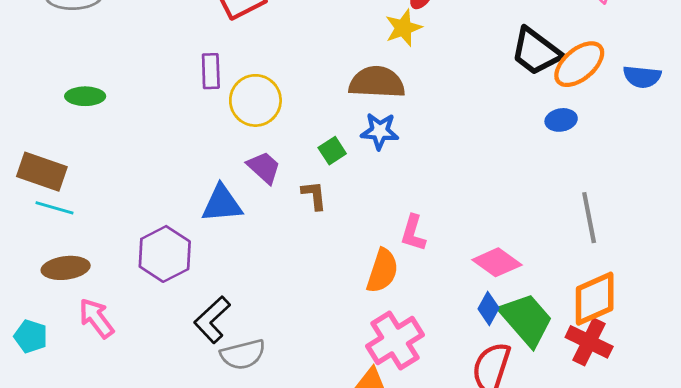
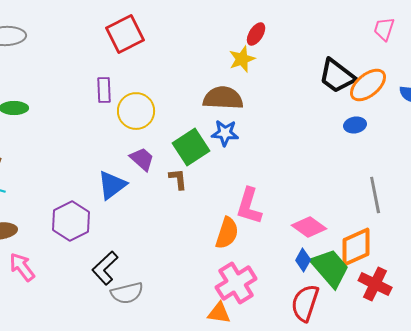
green square: (332, 151) -> (191, 147), size x1.8
blue triangle: (222, 204) -> (112, 185), turned -32
pink L-shape: (413, 233) -> (249, 206), size x1.4
orange diamond: (595, 299) -> (356, 247), moved

